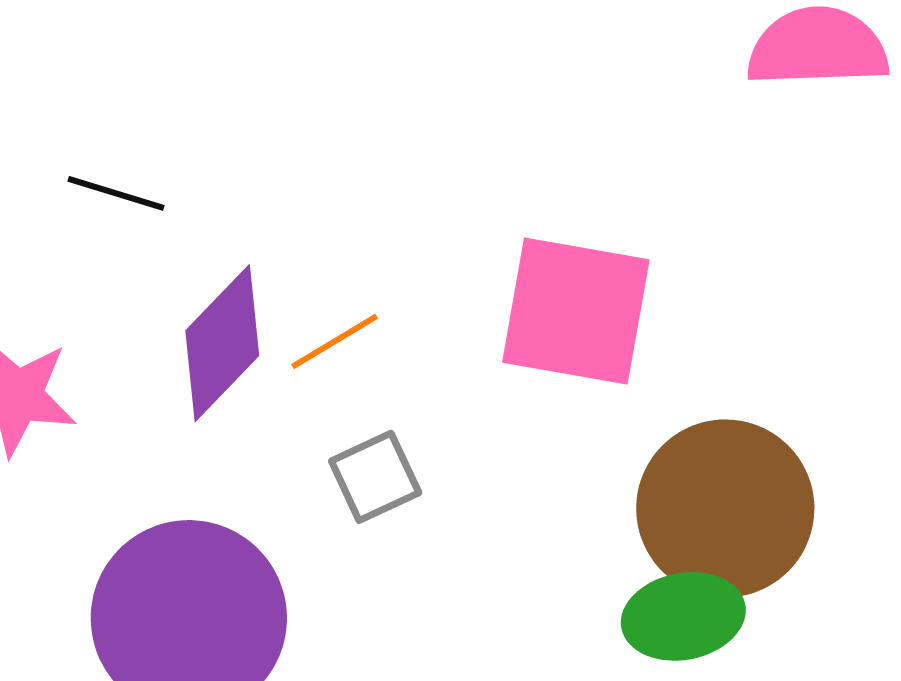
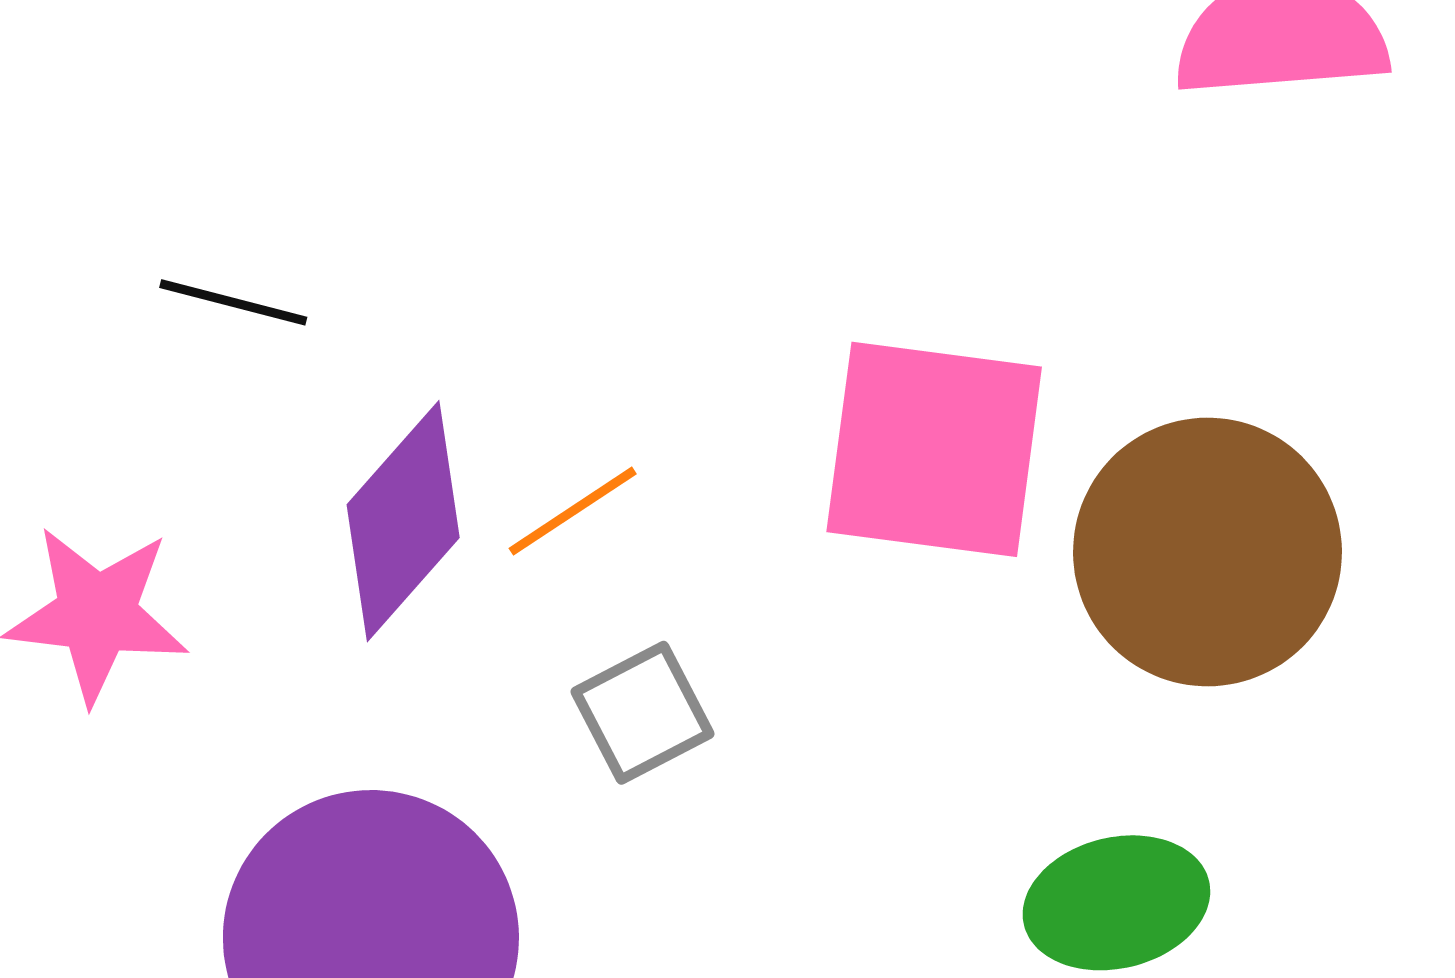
brown circle: (725, 508) -> (1207, 552), moved

